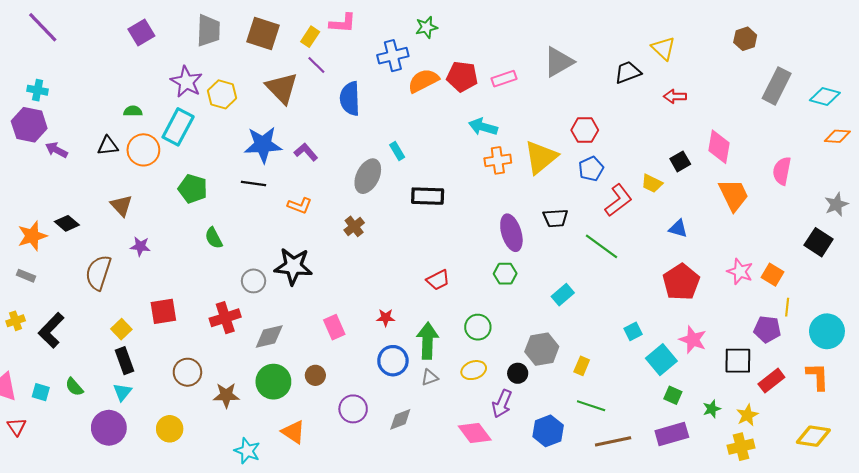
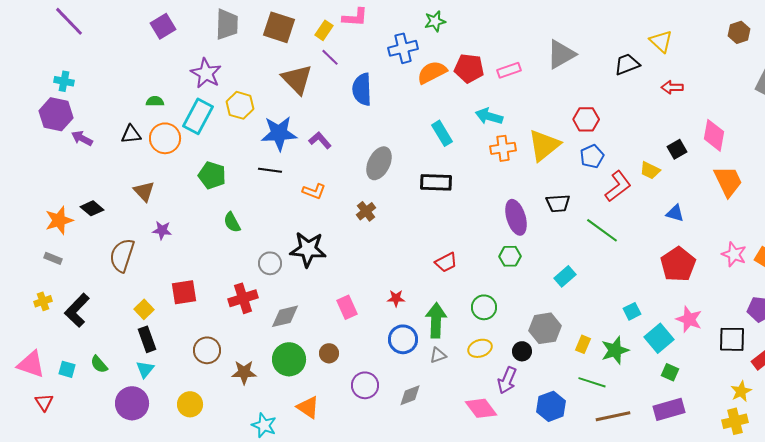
yellow hexagon: (222, 94) -> (240, 105), moved
cyan rectangle: (397, 151) -> (442, 133), moved, size x1.4
green star: (712, 409) -> (615, 350), moved, size x1.6

